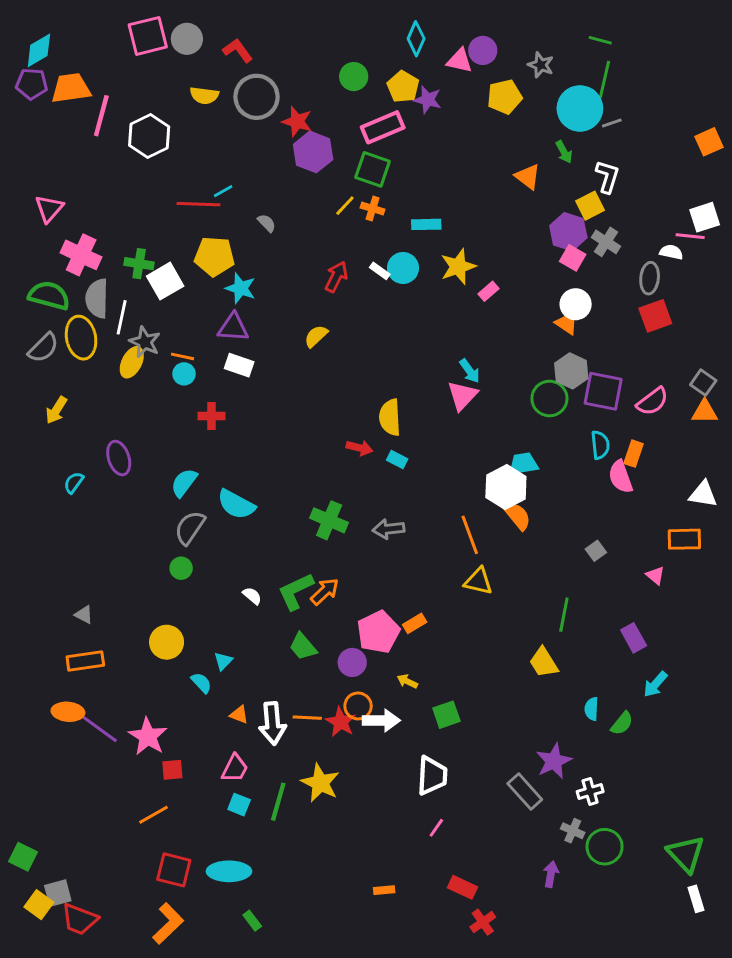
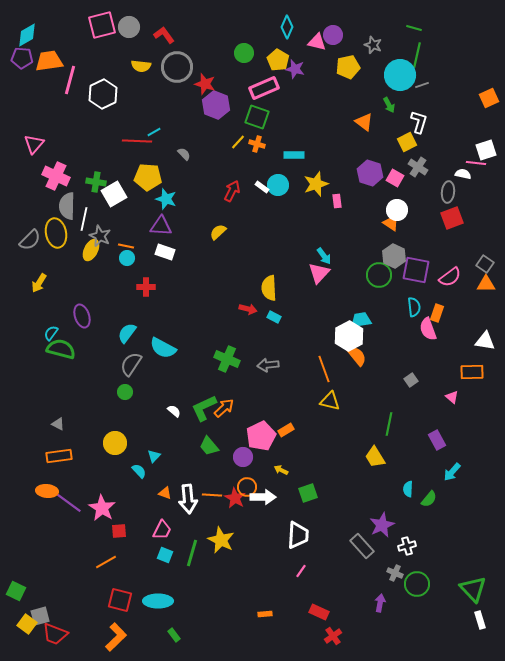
purple hexagon: (568, 232) -> (370, 173), moved
pink rectangle: (489, 291) -> (337, 201), turned -56
green semicircle: (49, 296) -> (61, 349), moved

